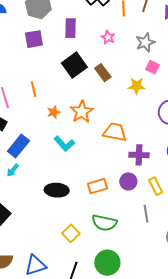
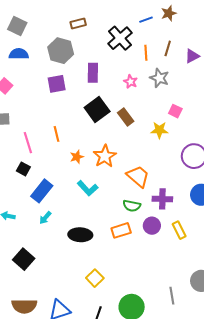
gray star: (145, 42) -> (159, 78), moved, turned -30
orange trapezoid: (115, 132) -> (138, 176), turned 30
cyan arrow: (13, 170) -> (45, 218), moved
gray line: (146, 214) -> (172, 296), moved
green semicircle: (104, 223) -> (132, 206), moved, size x0.7

